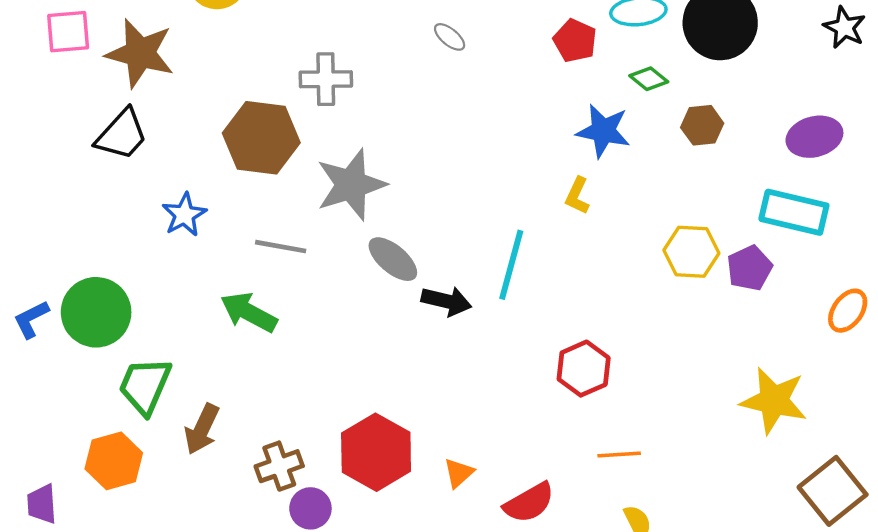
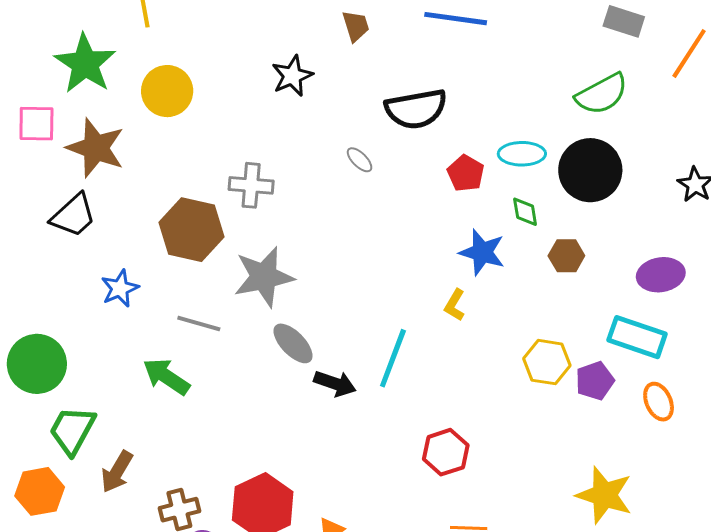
green diamond: (649, 79) -> (525, 212), turned 36
orange ellipse: (848, 311) -> (659, 402), moved, turned -66

